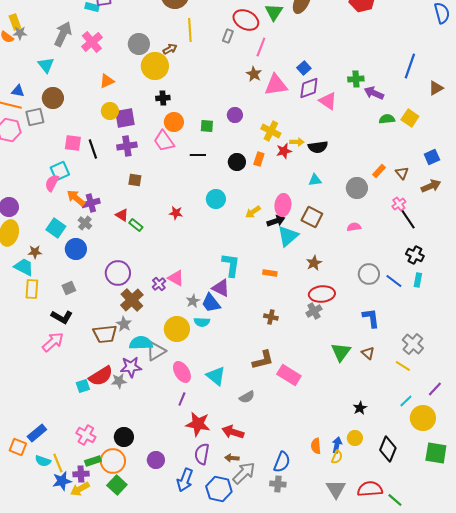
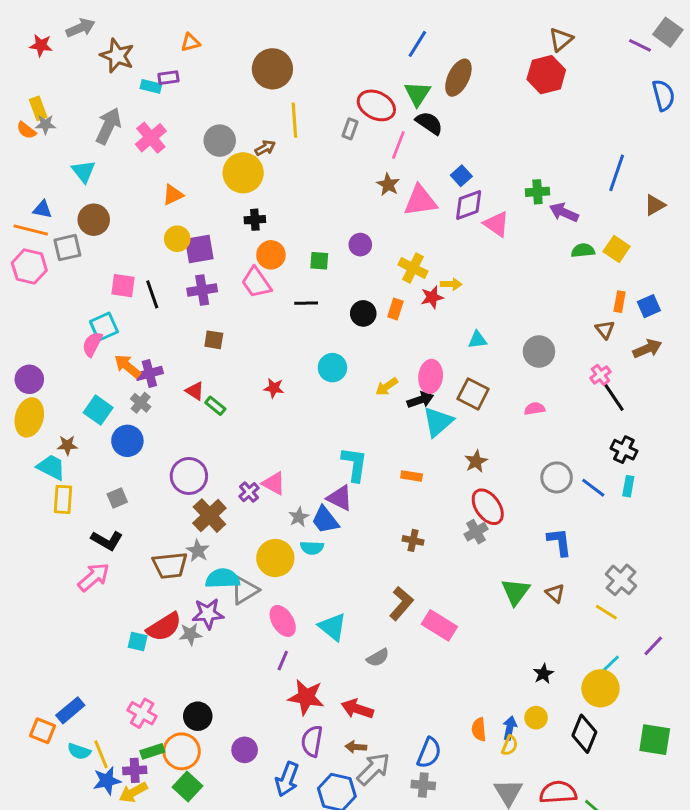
black semicircle: (318, 147) -> (429, 123), moved, turned -138
orange rectangle: (379, 171) -> (620, 302), moved, turned -32
red ellipse: (322, 294) -> (488, 507), turned 60
brown L-shape: (263, 360) -> (401, 603), turned -35
cyan square: (83, 386) -> (138, 641), turned 32
yellow circle: (423, 418) -> (600, 688), moved

